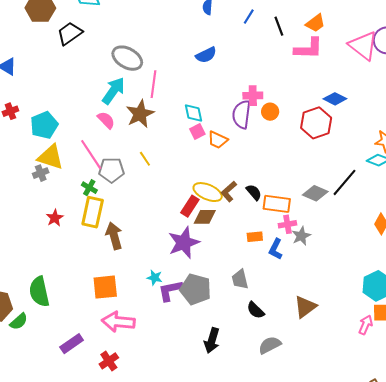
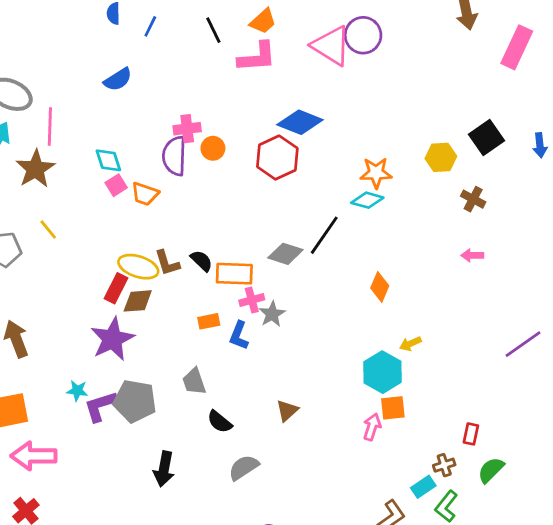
blue line: (249, 17) -> (150, 26), moved
blue diamond: (335, 99) -> (300, 122), size x1.4
brown L-shape: (229, 191) -> (167, 263), turned -60
brown triangle: (305, 307) -> (287, 410), size x0.7

